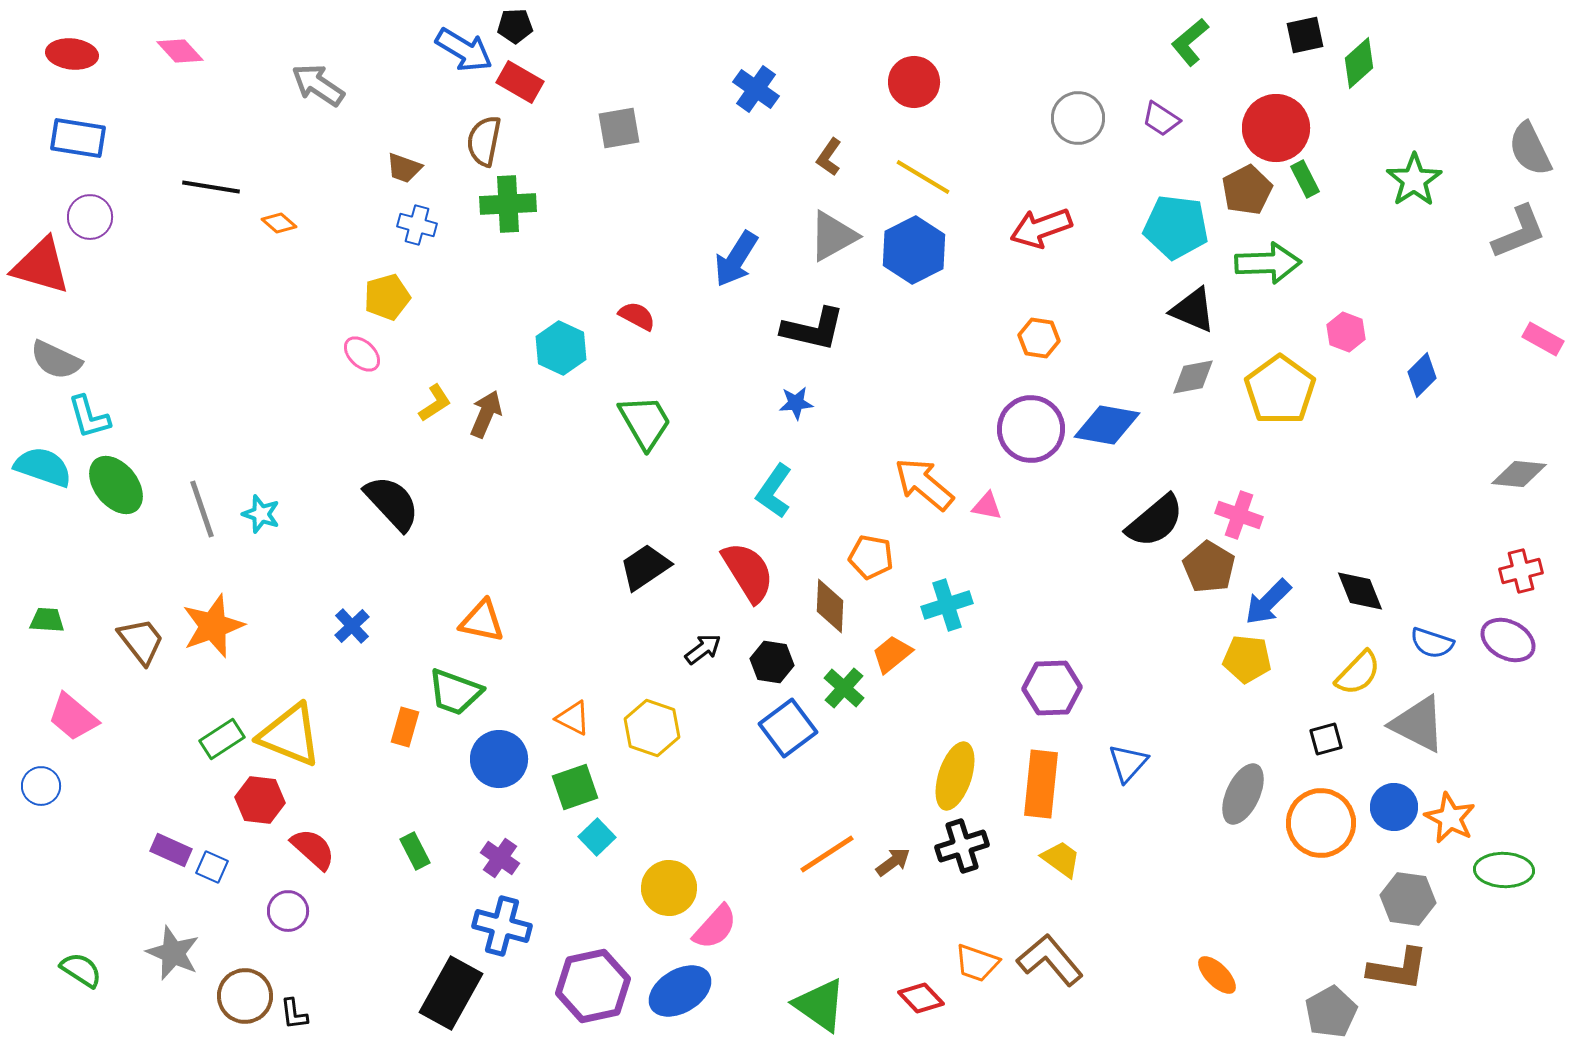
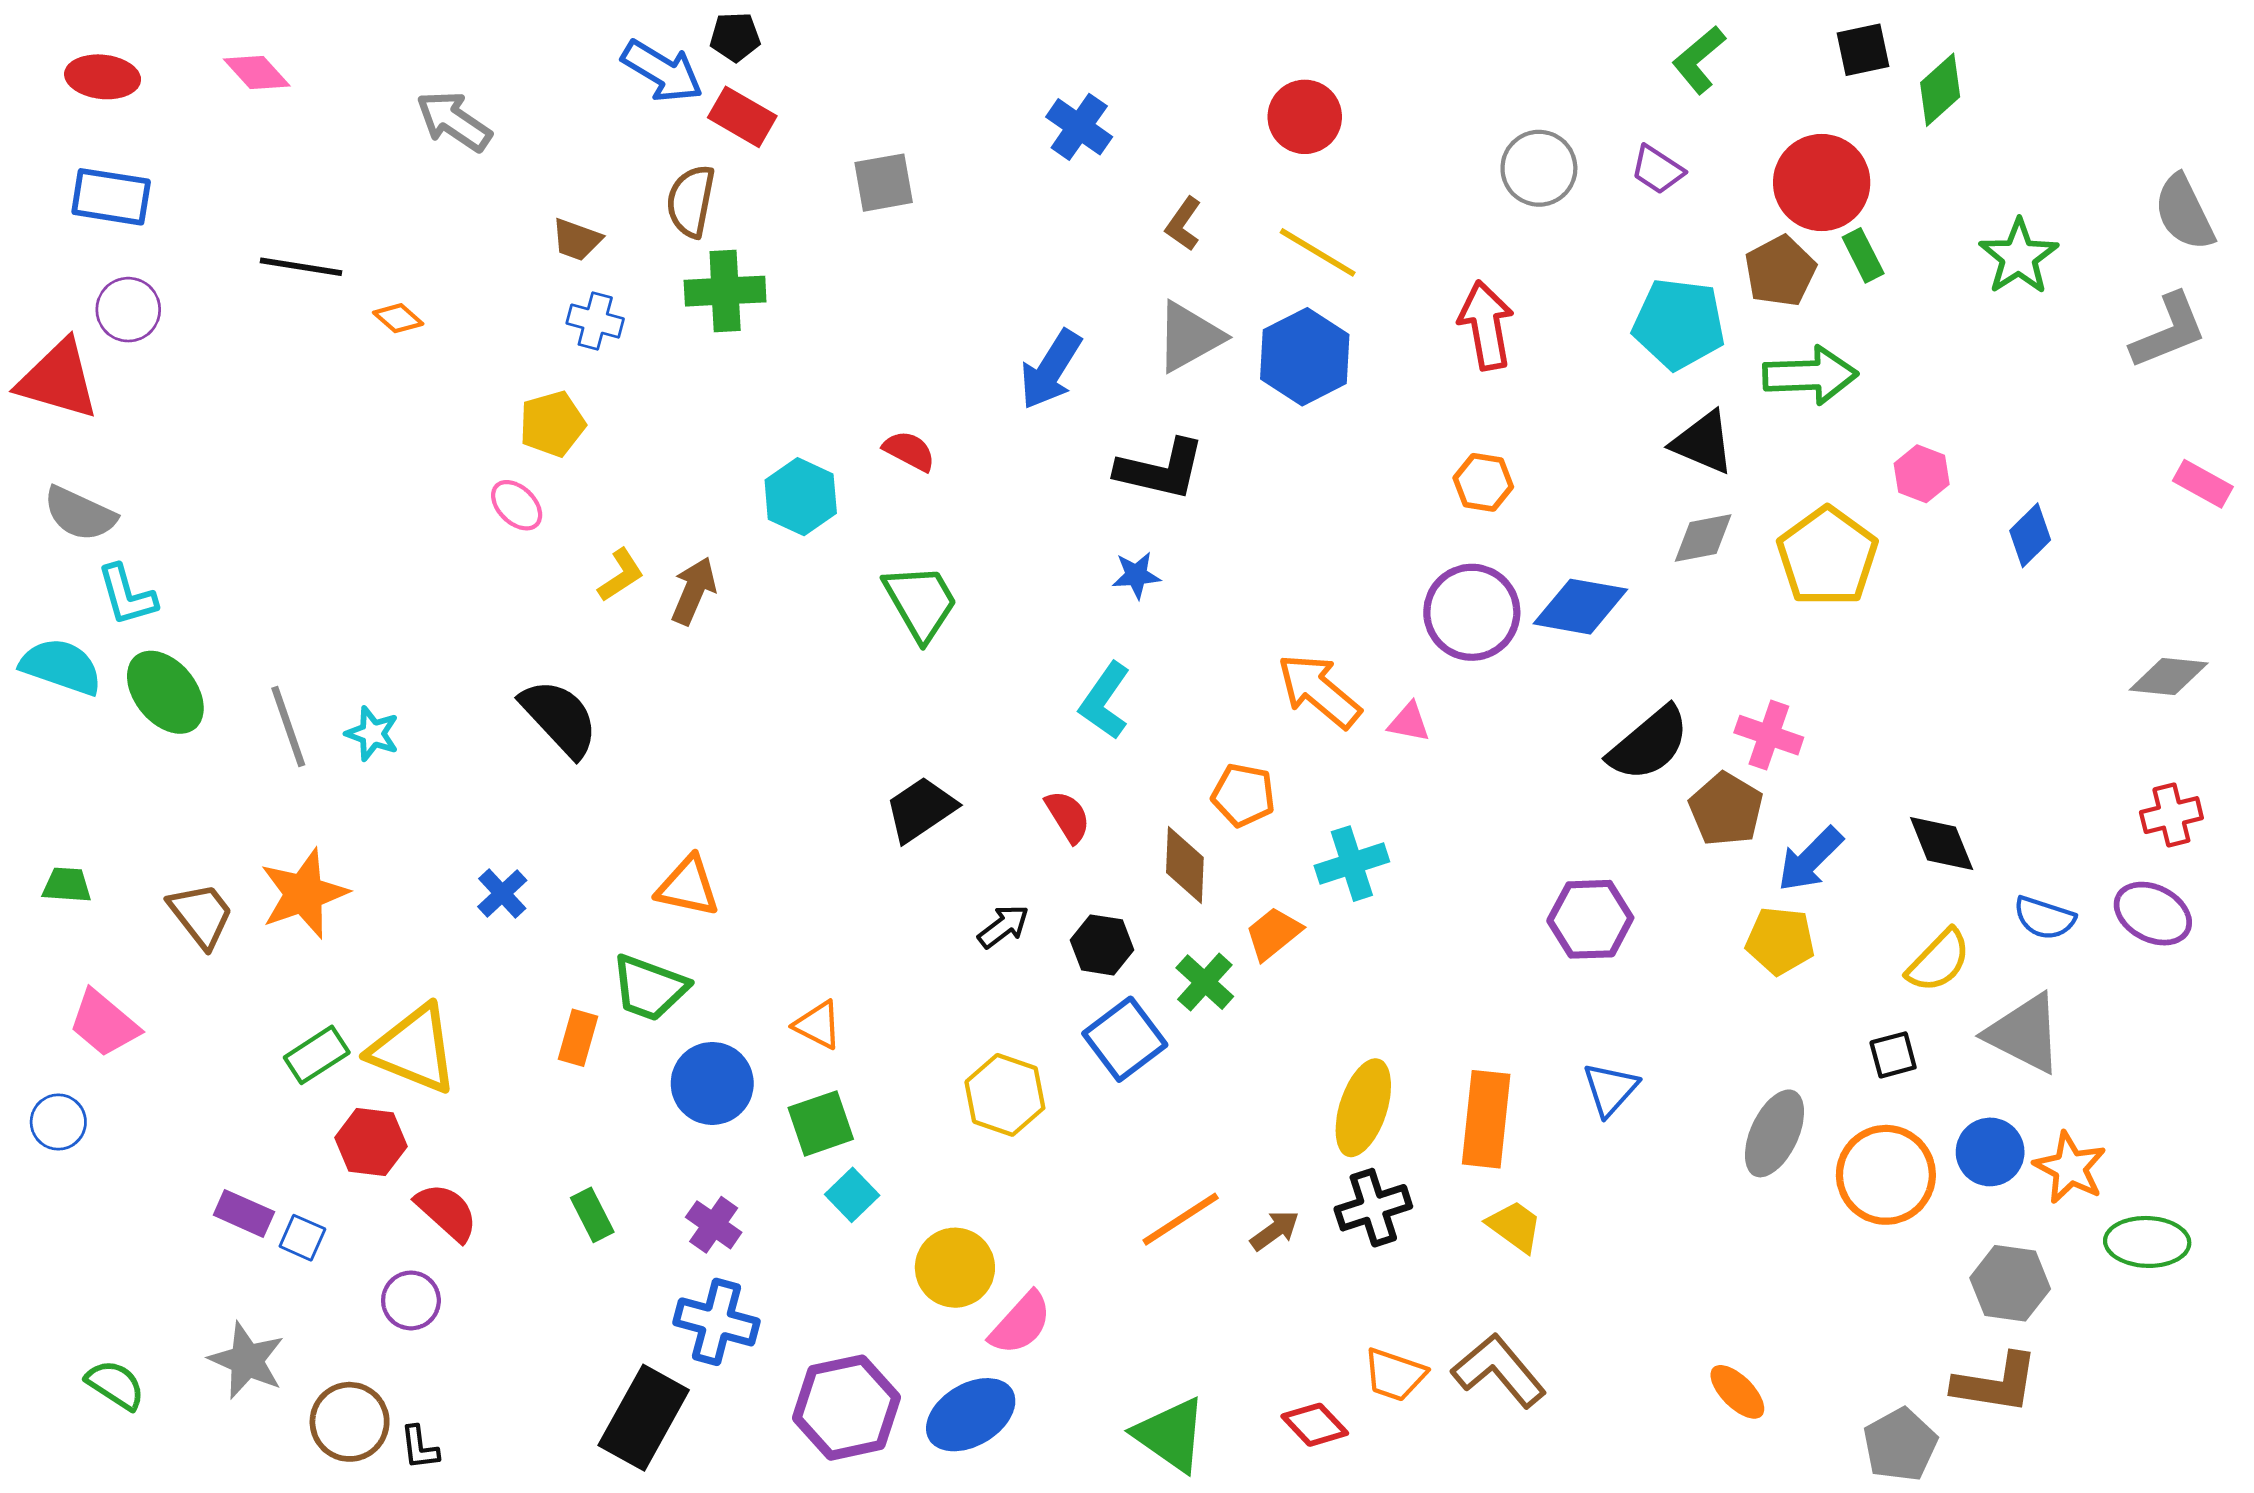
red arrow: (1041, 228) -> (1486, 325), turned 100
red semicircle: (748, 572) -> (1068, 816), size x0.6
purple hexagon: (1052, 688) -> (1590, 919), moved
yellow hexagon: (652, 728) -> (1005, 1095), moved

